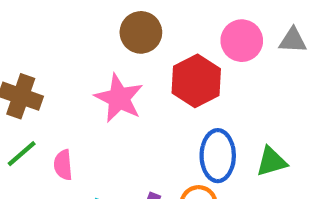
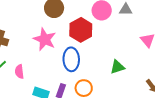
blue ellipse: (218, 156) -> (71, 59), moved

